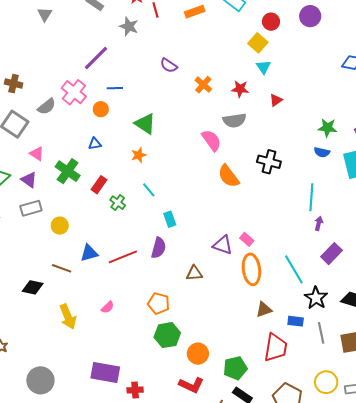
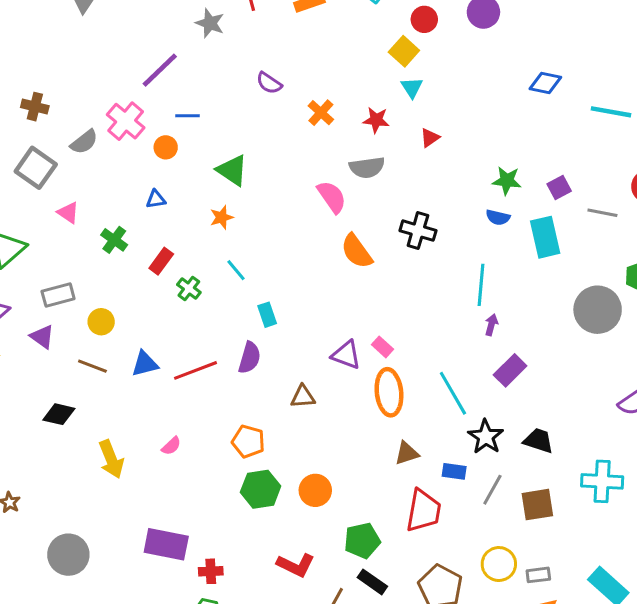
green cross: (68, 171) -> (114, 240), size x0.7
purple triangle: (29, 180) -> (42, 337), moved
brown line: (62, 268) -> (92, 366), moved
gray line: (321, 333) -> (492, 490), turned 40
orange circle: (198, 354) -> (315, 490), moved

